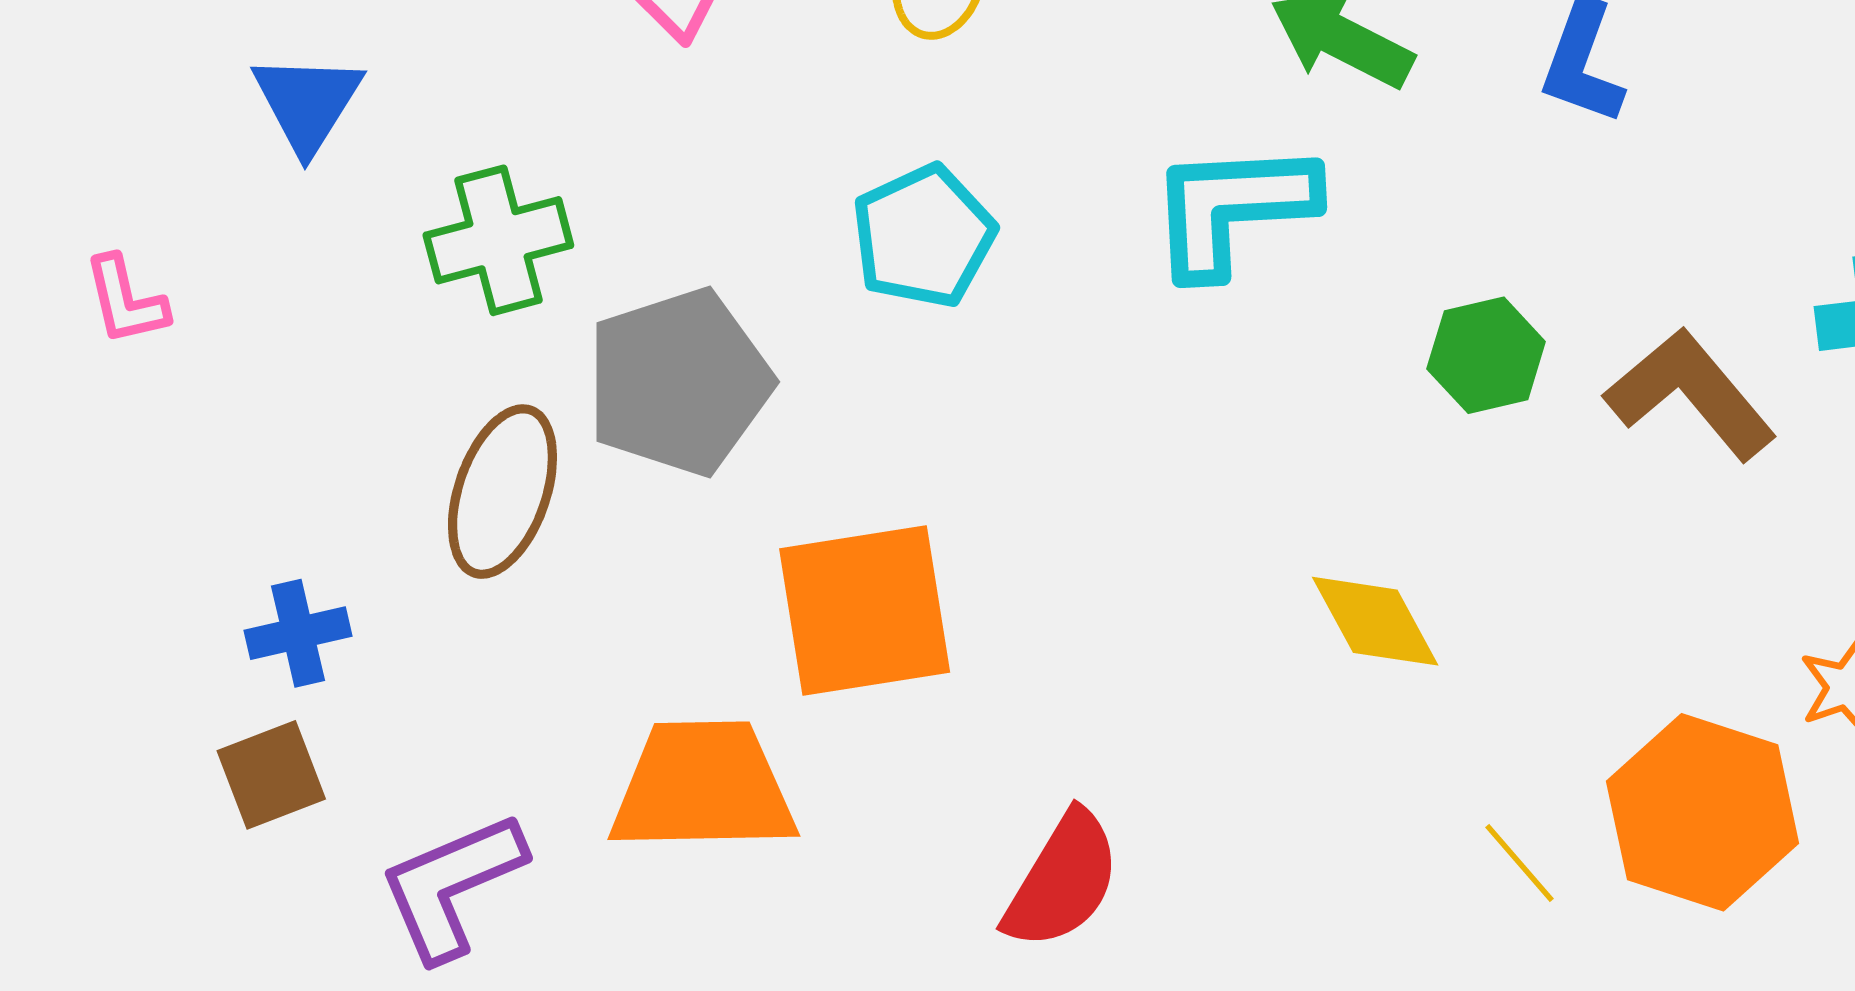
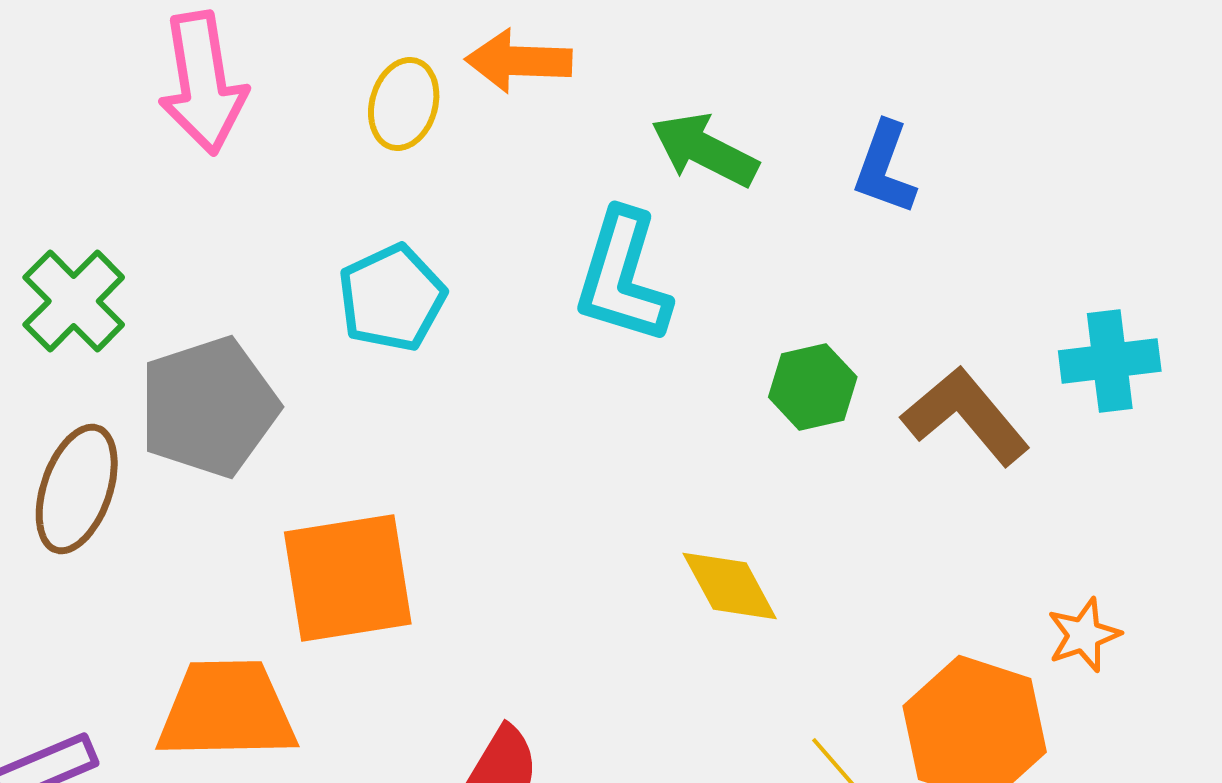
cyan L-shape: (1232, 208) -> (623, 277), turned -70
green cross: (498, 240) -> (74, 301), turned -30

